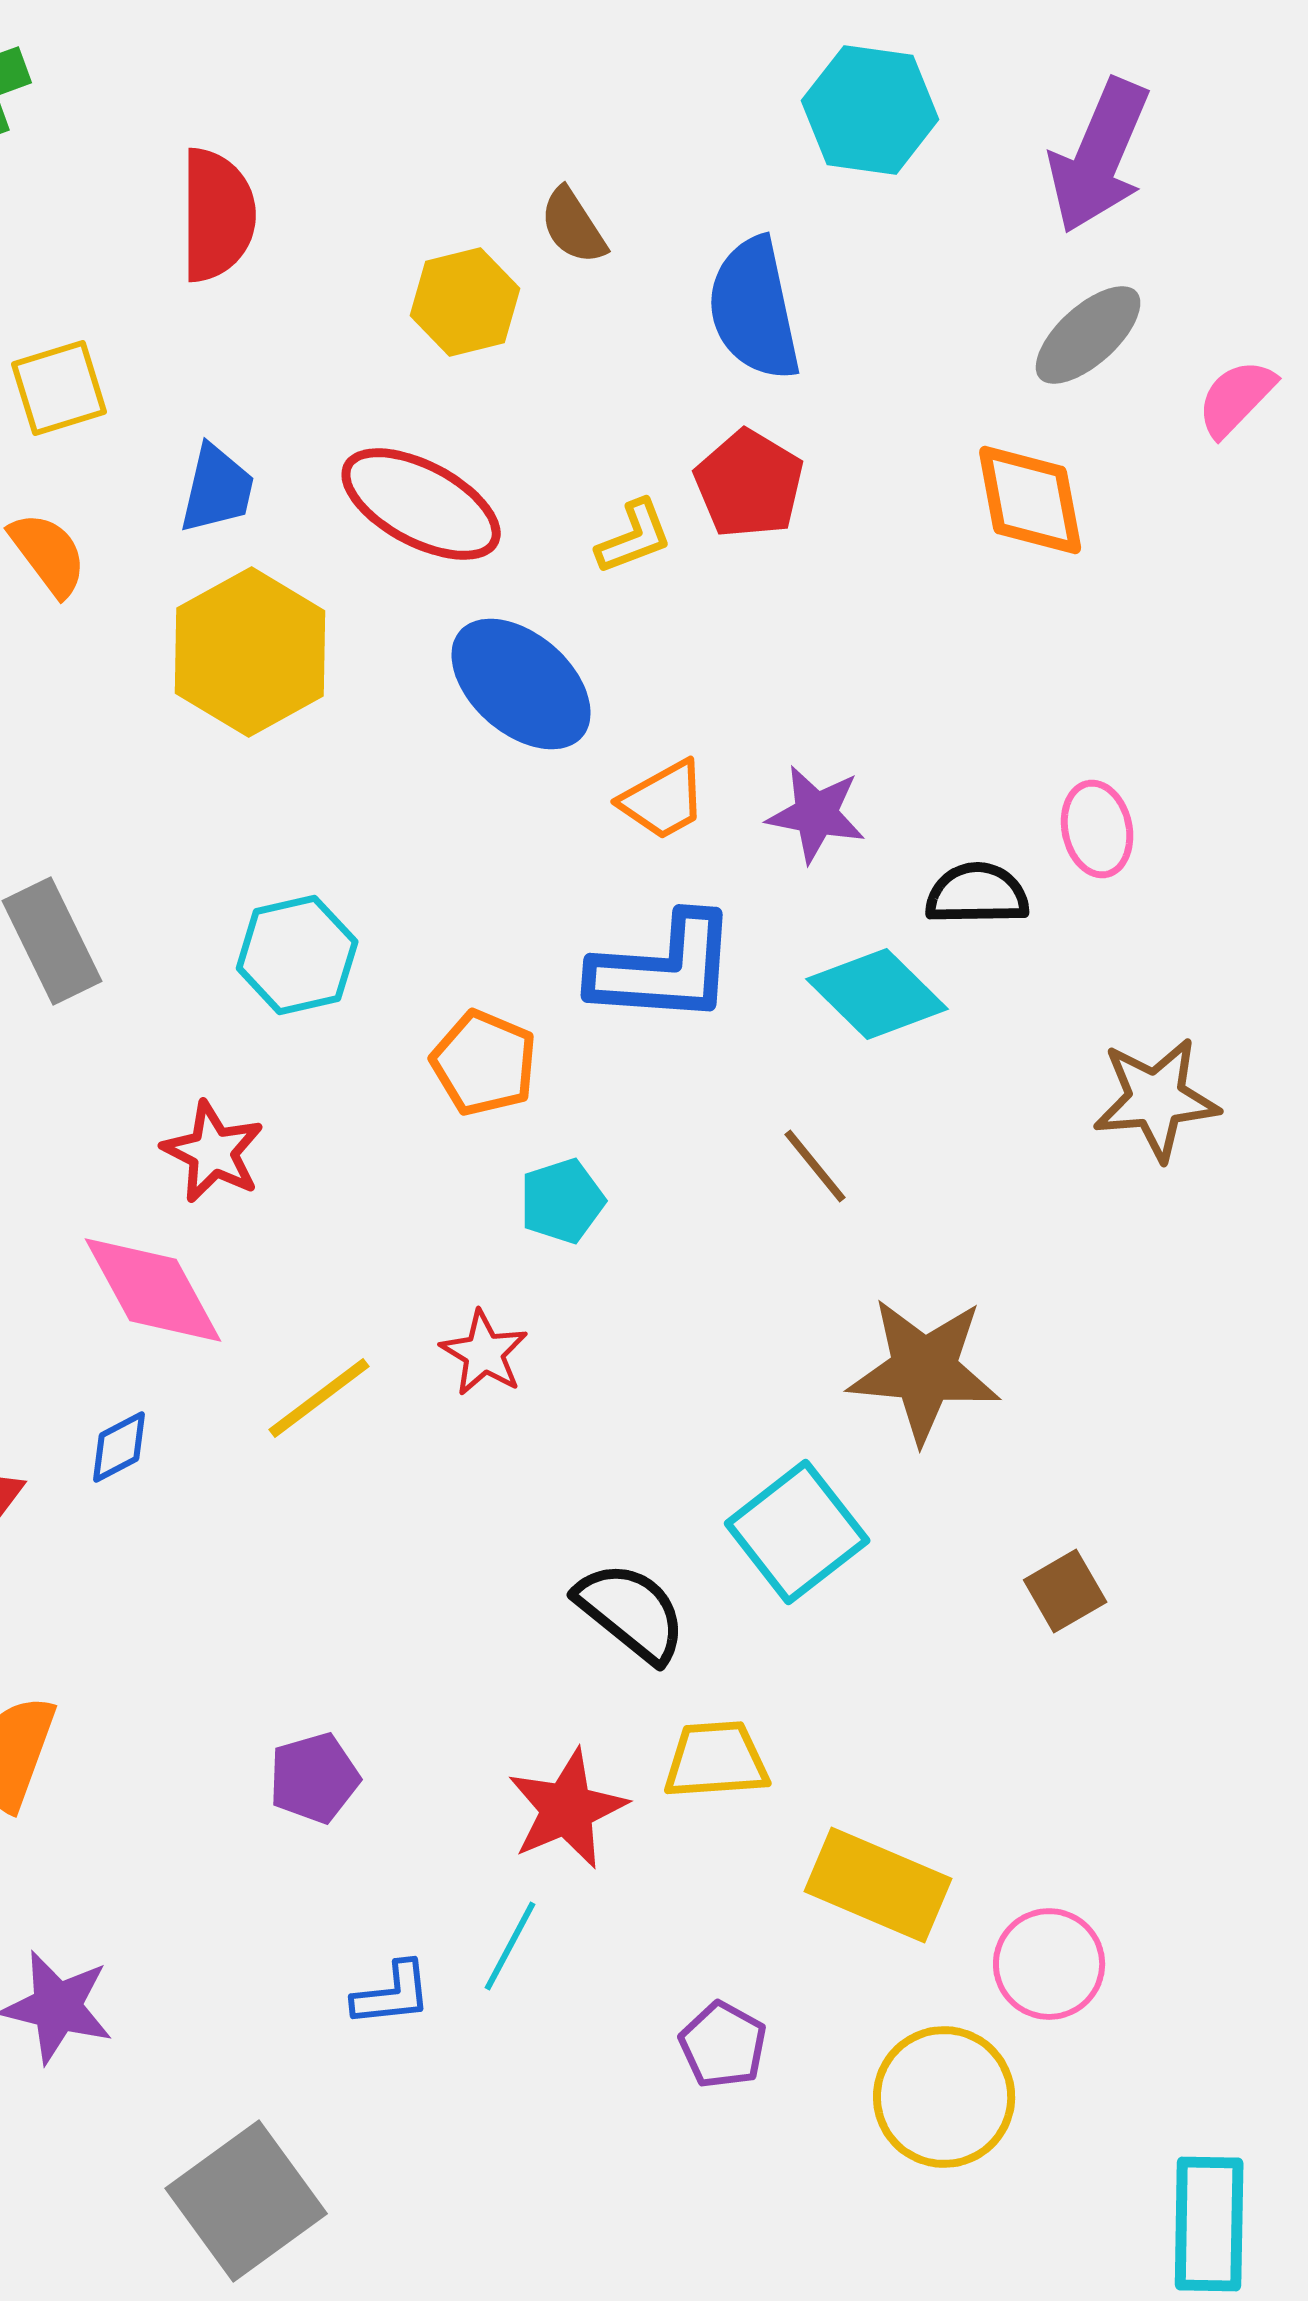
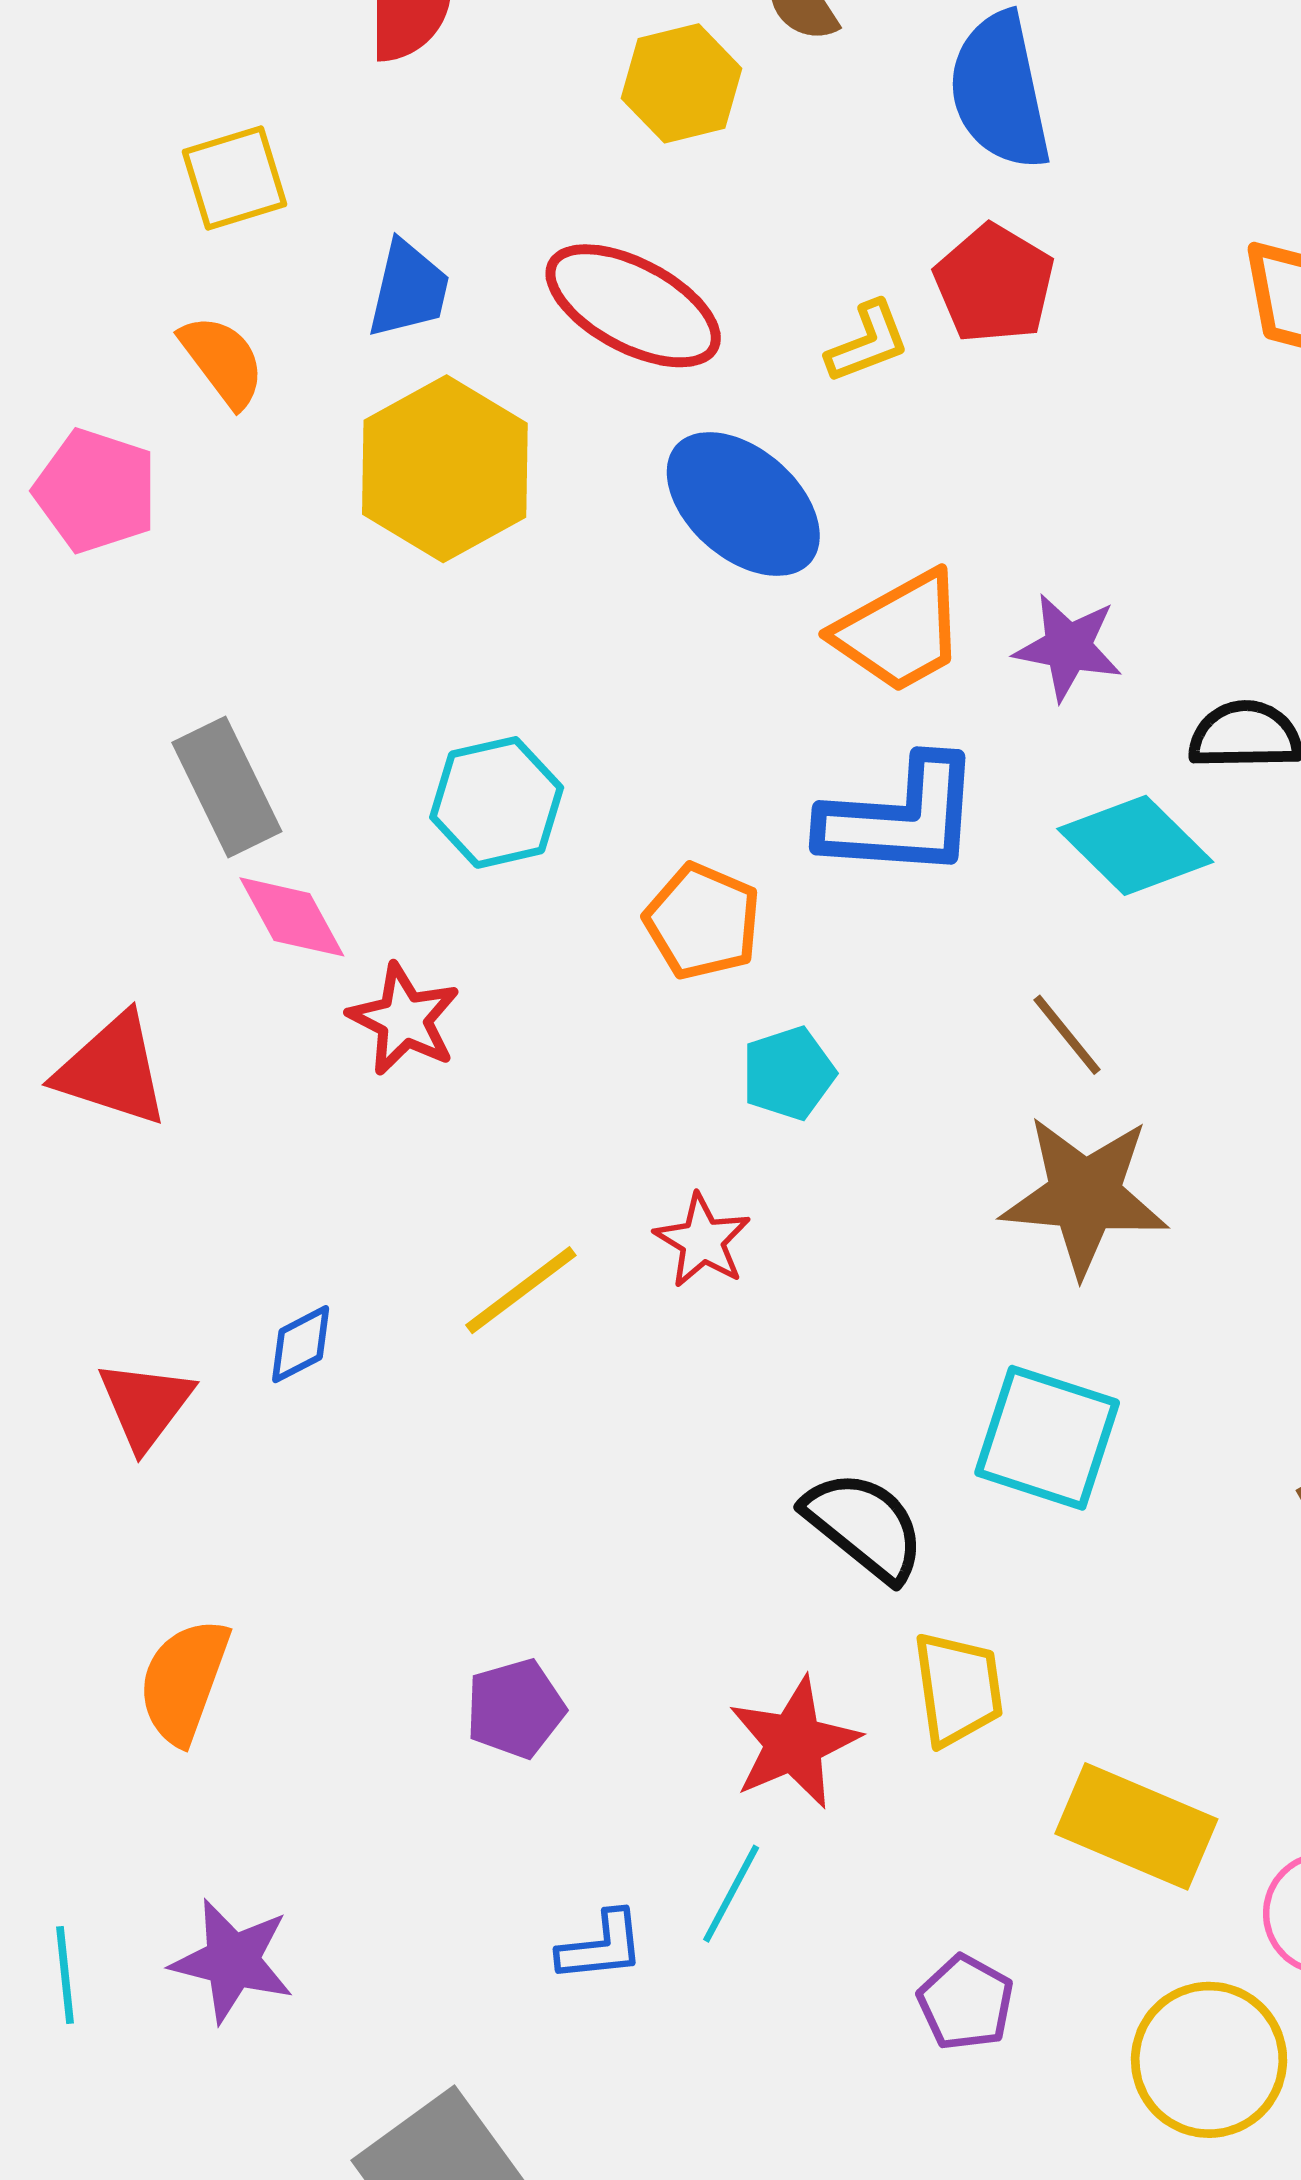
orange trapezoid: (663, 800) -> (900, 632), size x1.4
pink diamond: (153, 1290) -> (292, 917), moved, size x0.7
brown star: (924, 1370) -> (1085, 1195), moved
cyan square: (797, 1532) -> (1047, 1438), turned -34
yellow trapezoid: (716, 1760) -> (958, 1689), turned 86

